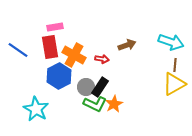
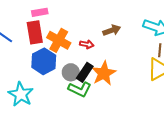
orange star: (114, 104) -> (104, 73), moved, size x1.4

